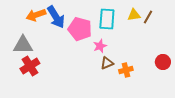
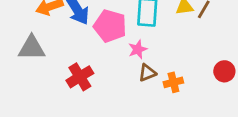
red cross: (30, 66) -> (80, 77), moved

